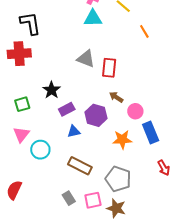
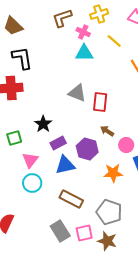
blue triangle: (74, 131) -> (65, 165), size x1.5
pink triangle: (21, 134) -> (30, 160), moved
gray rectangle: (69, 198) -> (60, 231), size x1.5

